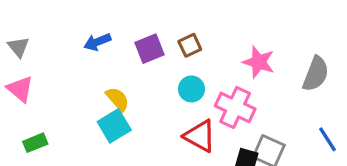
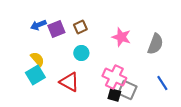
blue arrow: (97, 42) -> (38, 25), moved
pink cross: (235, 107) -> (114, 77), moved
red triangle: (200, 136) -> (69, 82), moved

